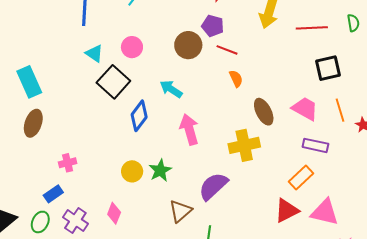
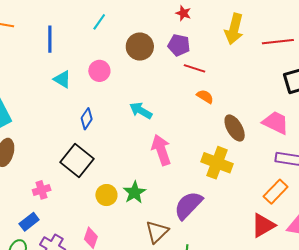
brown circle: (188, 45) -> (140, 47), moved
orange semicircle: (236, 79) -> (205, 97), turned -30
black square: (113, 82) -> (77, 161), moved
blue diamond: (139, 116) -> (87, 119), moved, size x0.7
yellow cross: (244, 145) -> (217, 163), turned 36

